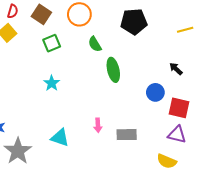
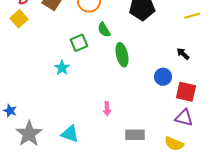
green square: (52, 43) -> (79, 43), moved
gray rectangle: (127, 135) -> (135, 135), moved
cyan triangle: (60, 138) -> (70, 134), moved

